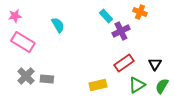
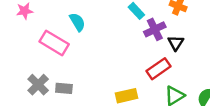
pink rectangle: (23, 42) -> (54, 43), moved
black triangle: (155, 64) -> (176, 43), moved

